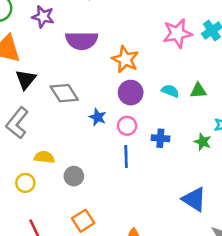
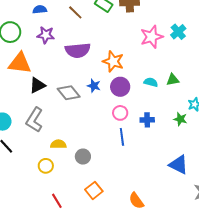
black triangle: (26, 79) -> (37, 85), turned 30
blue star: (98, 117) -> (94, 86), moved

